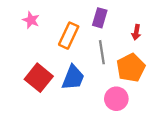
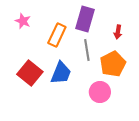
purple rectangle: (100, 18) -> (85, 19), size x1.4

